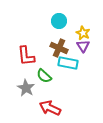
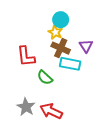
yellow star: (83, 33) -> (55, 32), moved
gray star: (26, 88) -> (26, 107), moved

